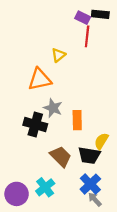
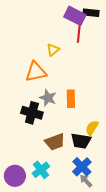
purple rectangle: (83, 18) -> (75, 16), size x1.5
orange rectangle: (77, 120) -> (71, 99), moved
brown trapezoid: (61, 156) -> (55, 142), turned 115

